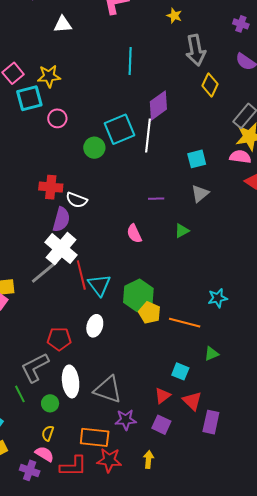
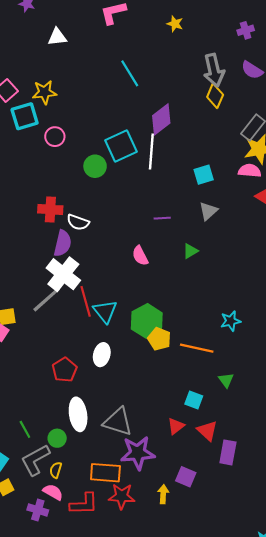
purple cross: (241, 24) -> (246, 30), turned -35
gray arrow: (196, 50) -> (214, 70), moved
cyan line: (130, 61) -> (130, 73), turned -32
red pentagon: (59, 339) -> (64, 370), turned -30
green triangle: (211, 354) -> (226, 380), turned -42
gray L-shape: (35, 367) -> (35, 460), moved
purple star: (126, 420) -> (138, 453), size x1.5
purple square: (161, 425) -> (186, 477), moved

